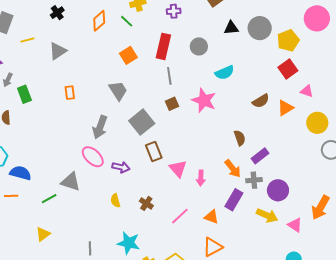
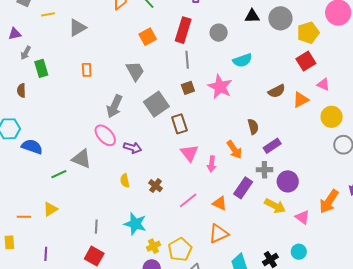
brown rectangle: (154, 151) -> (179, 124), moved
orange arrow: (233, 169) -> (234, 150), moved
orange line: (11, 196) -> (24, 217), moved

